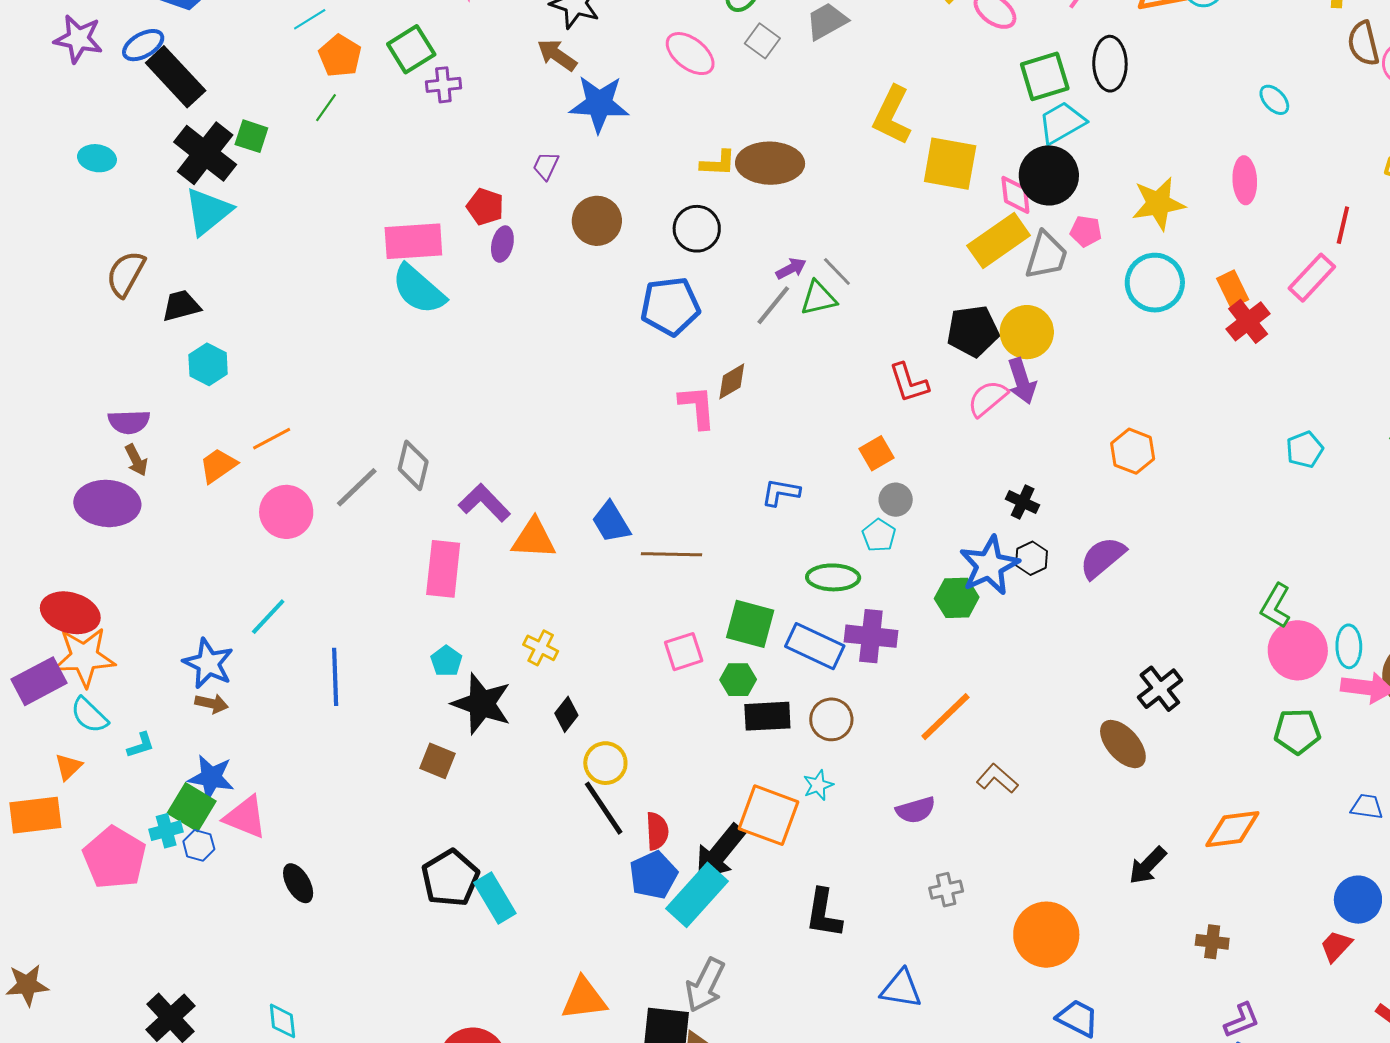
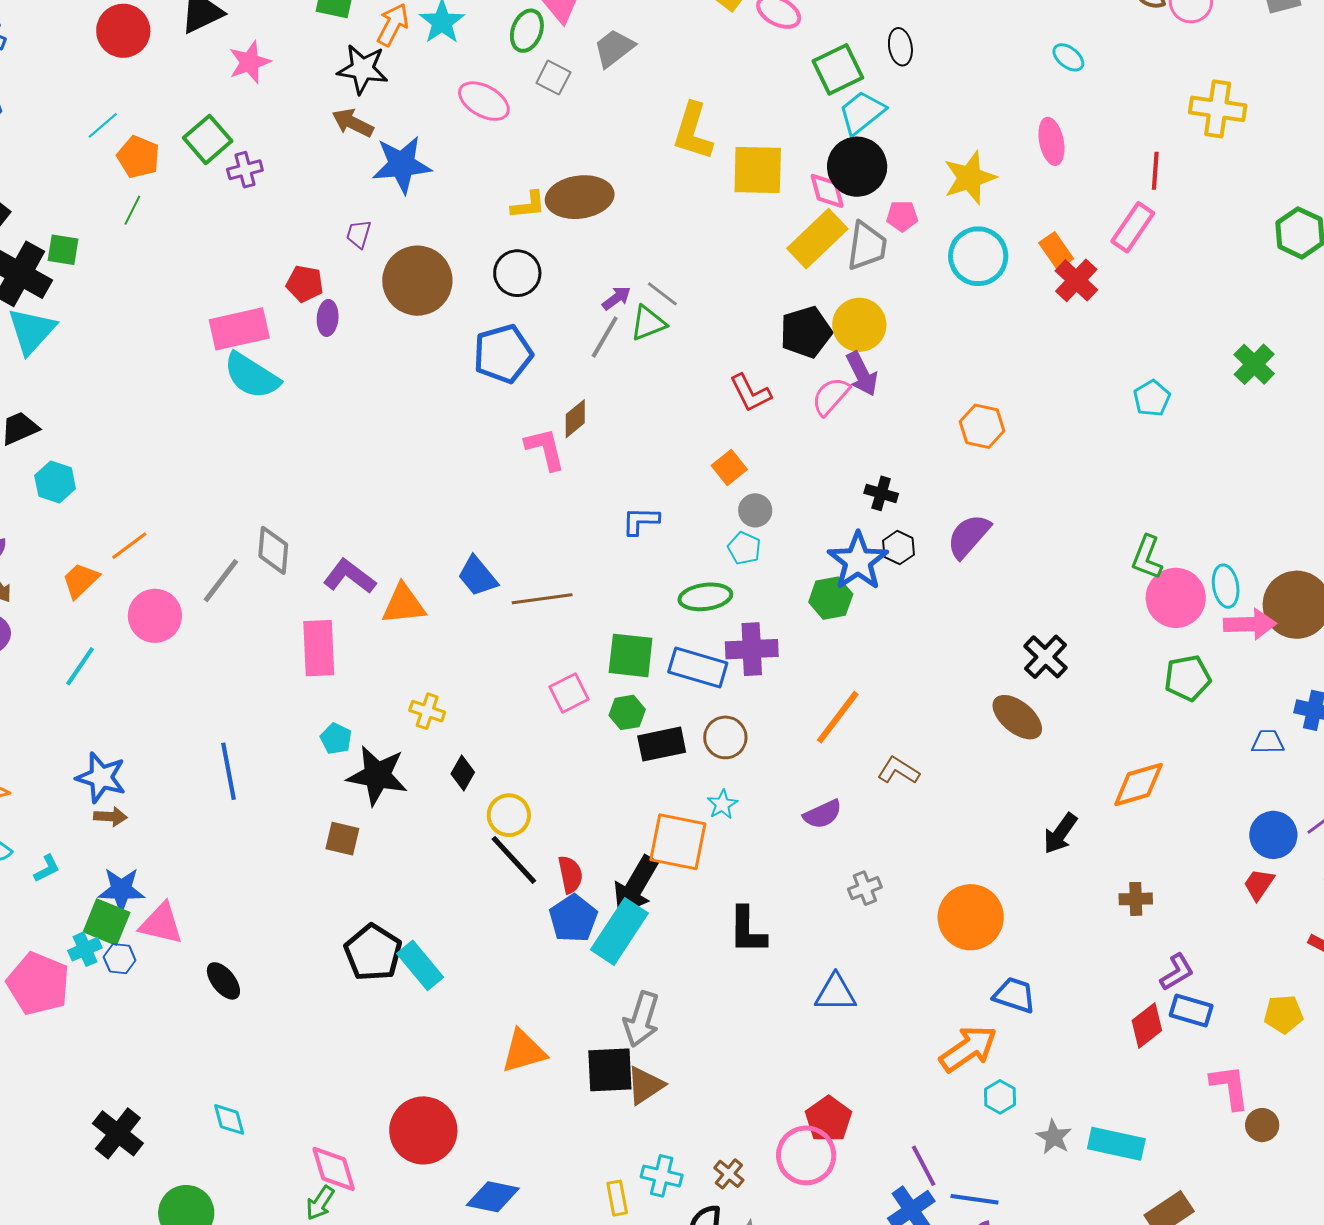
black ellipse: (1110, 64) -> (900, 47), size x0.7
brown circle: (597, 221) -> (417, 281), size x1.4
cyan line: (268, 617) -> (80, 666), moved

